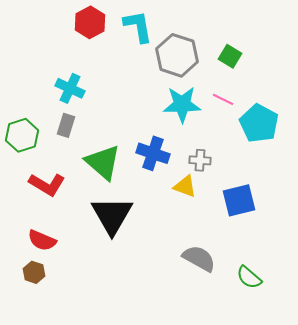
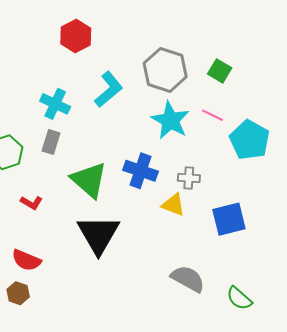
cyan L-shape: (138, 26) -> (109, 89), moved, turned 60
cyan star: (182, 104) -> (170, 120), turned 30
red L-shape: (47, 184) -> (31, 203), size x0.6

